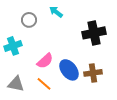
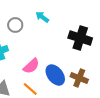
black cross: (94, 33) -> (80, 38), turned 30
brown cross: (93, 73) -> (79, 78), turned 30

